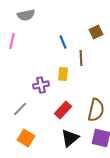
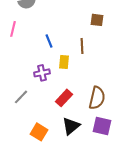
brown square: (96, 32) -> (97, 20), turned 32
blue line: (63, 42) -> (49, 41), moved
orange square: (26, 138) -> (39, 132), moved

